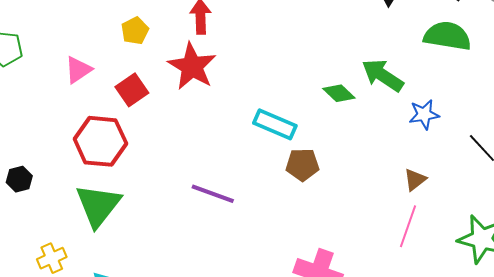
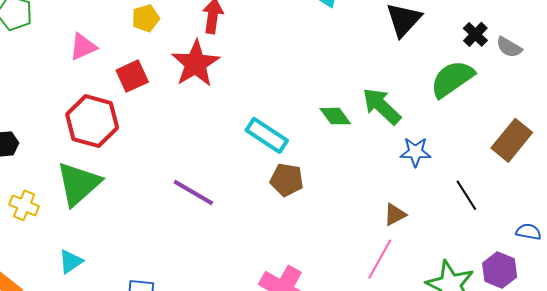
green semicircle: (447, 36) -> (452, 79), turned -54
yellow cross: (52, 258) -> (24, 205), moved, turned 36

